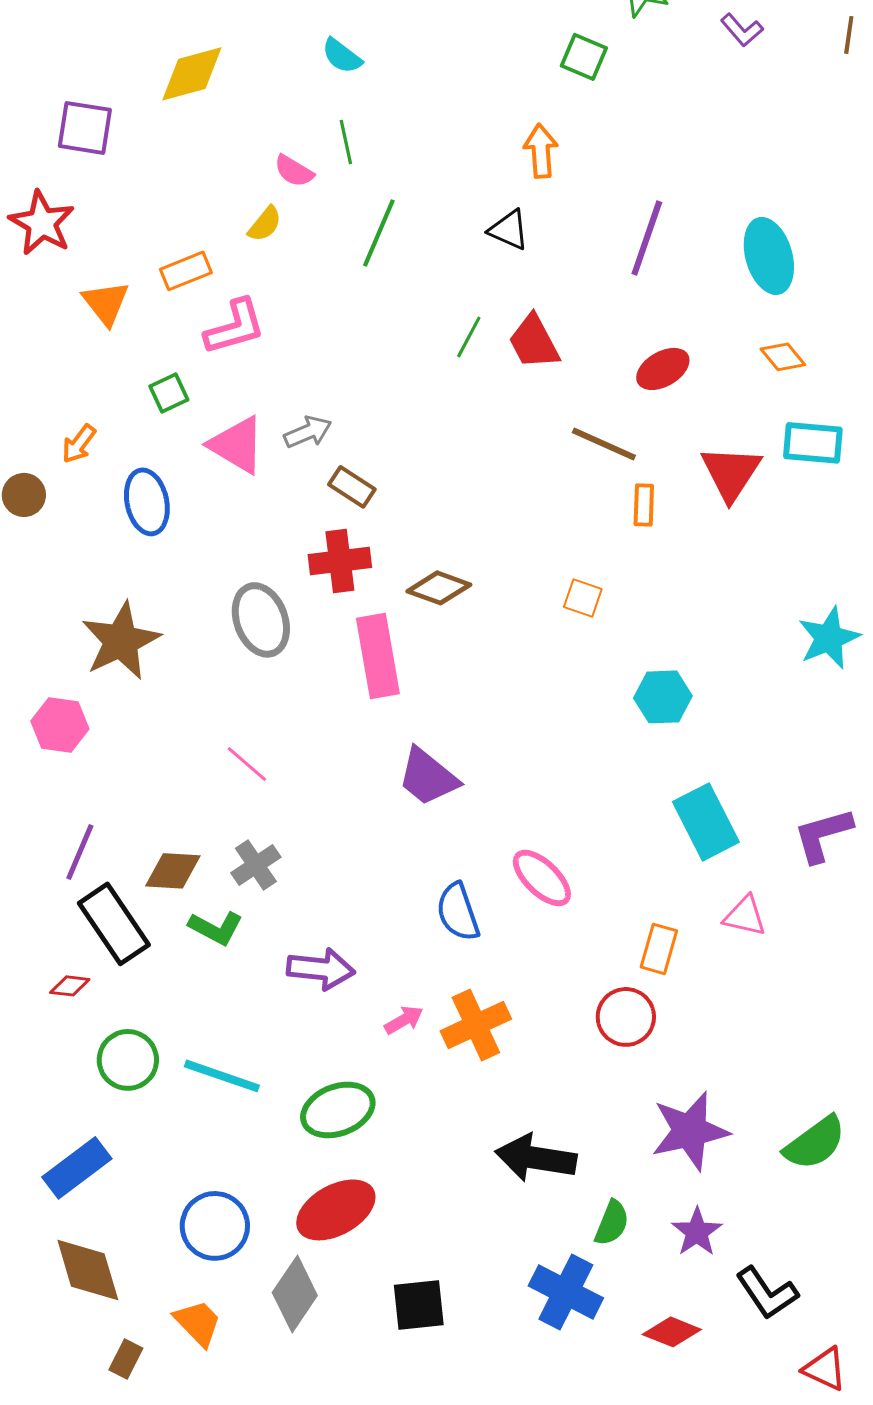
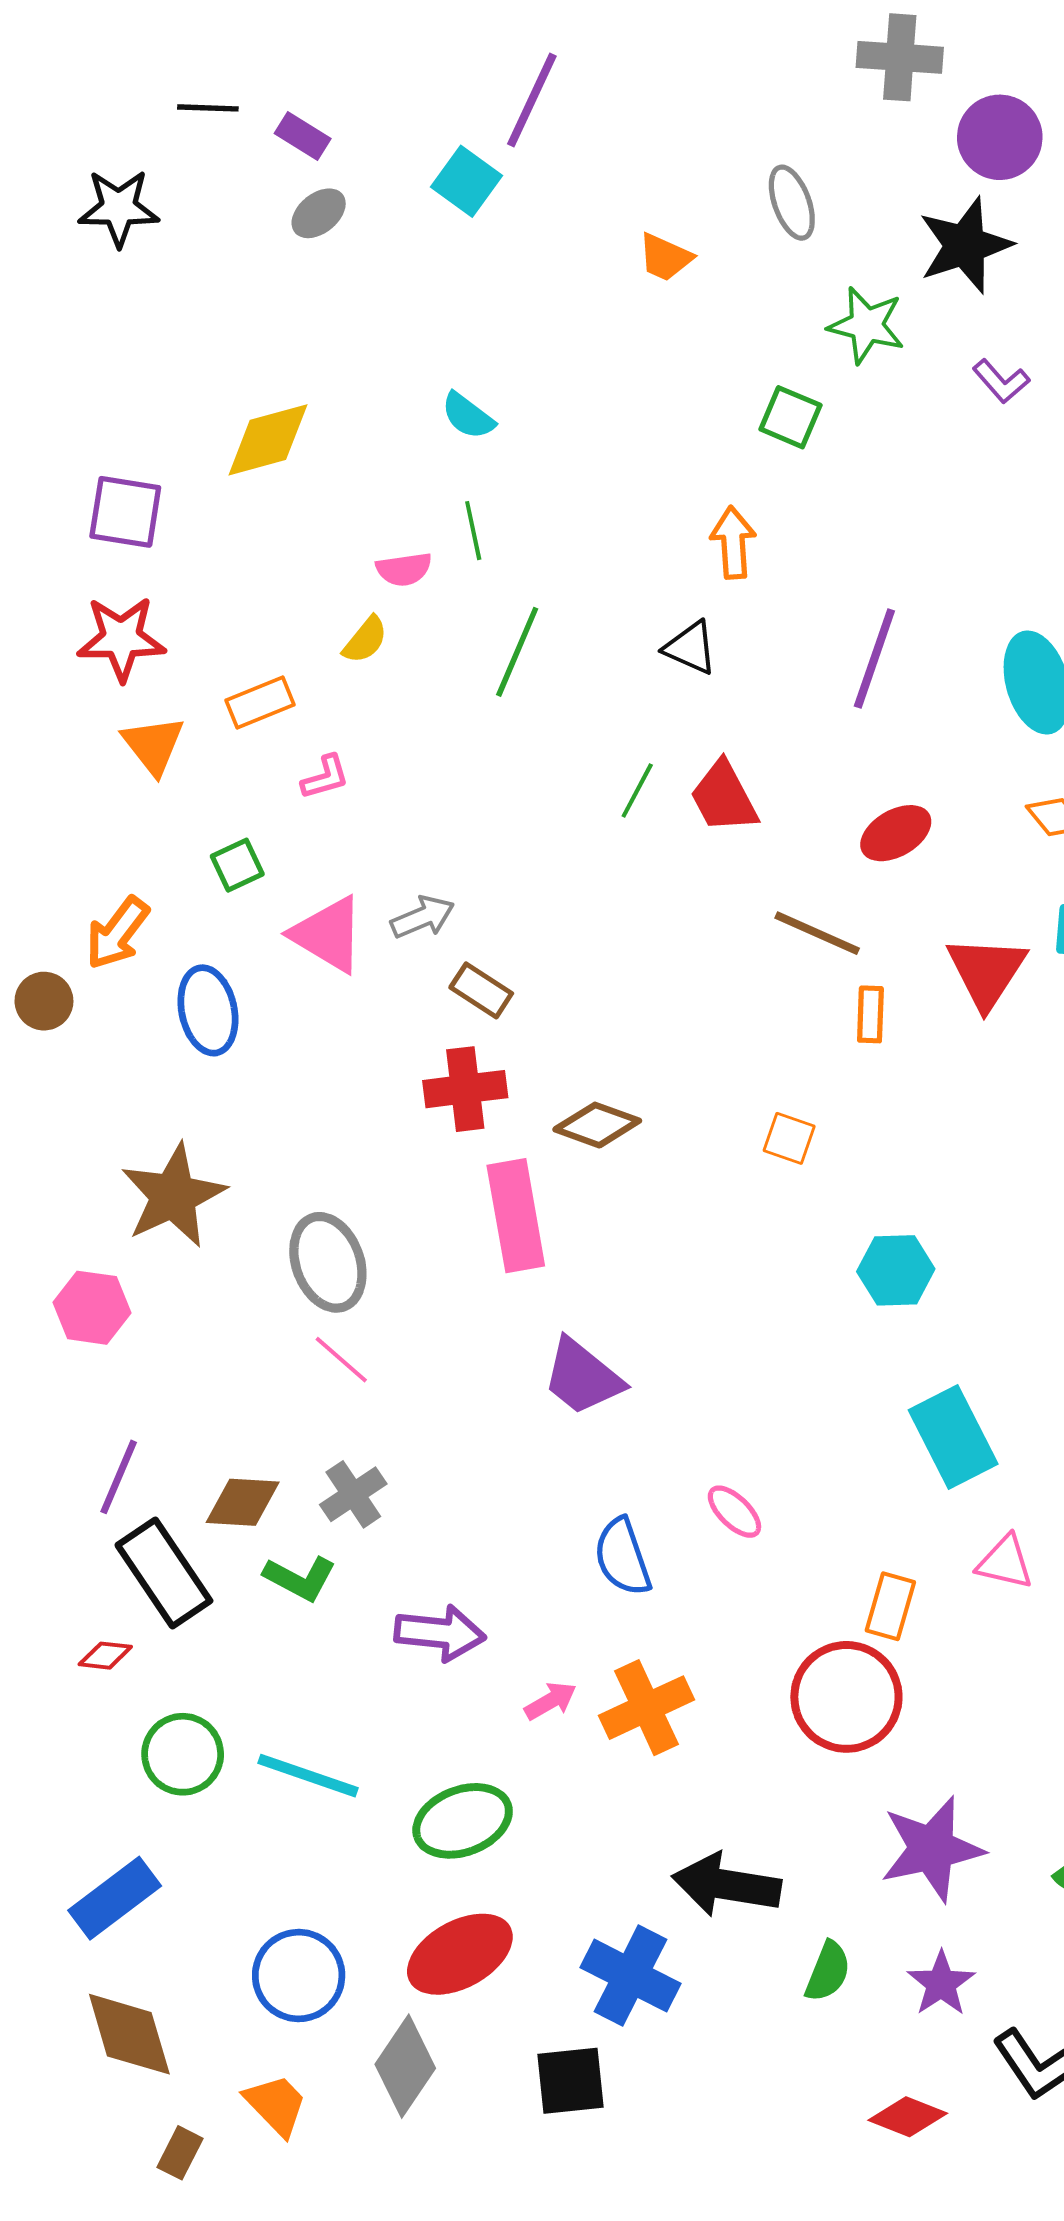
pink semicircle: (294, 171) -> (404, 569), turned -39
red star: (42, 223) -> (121, 639), moved, turned -30
pink L-shape: (235, 327) -> (325, 777), size x0.6
orange arrow: (79, 444) -> (117, 933), size x1.4
gray ellipse: (261, 620) -> (328, 1262), moved
pink ellipse: (542, 878) -> (734, 1512), size x0.7
red circle: (626, 1017) -> (846, 1697), size x1.4
blue cross: (566, 1292) -> (631, 1976), moved

